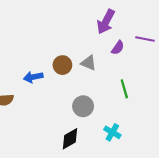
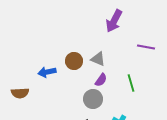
purple line: (145, 39) -> (146, 47), moved
purple semicircle: (118, 48) -> (101, 80), moved

